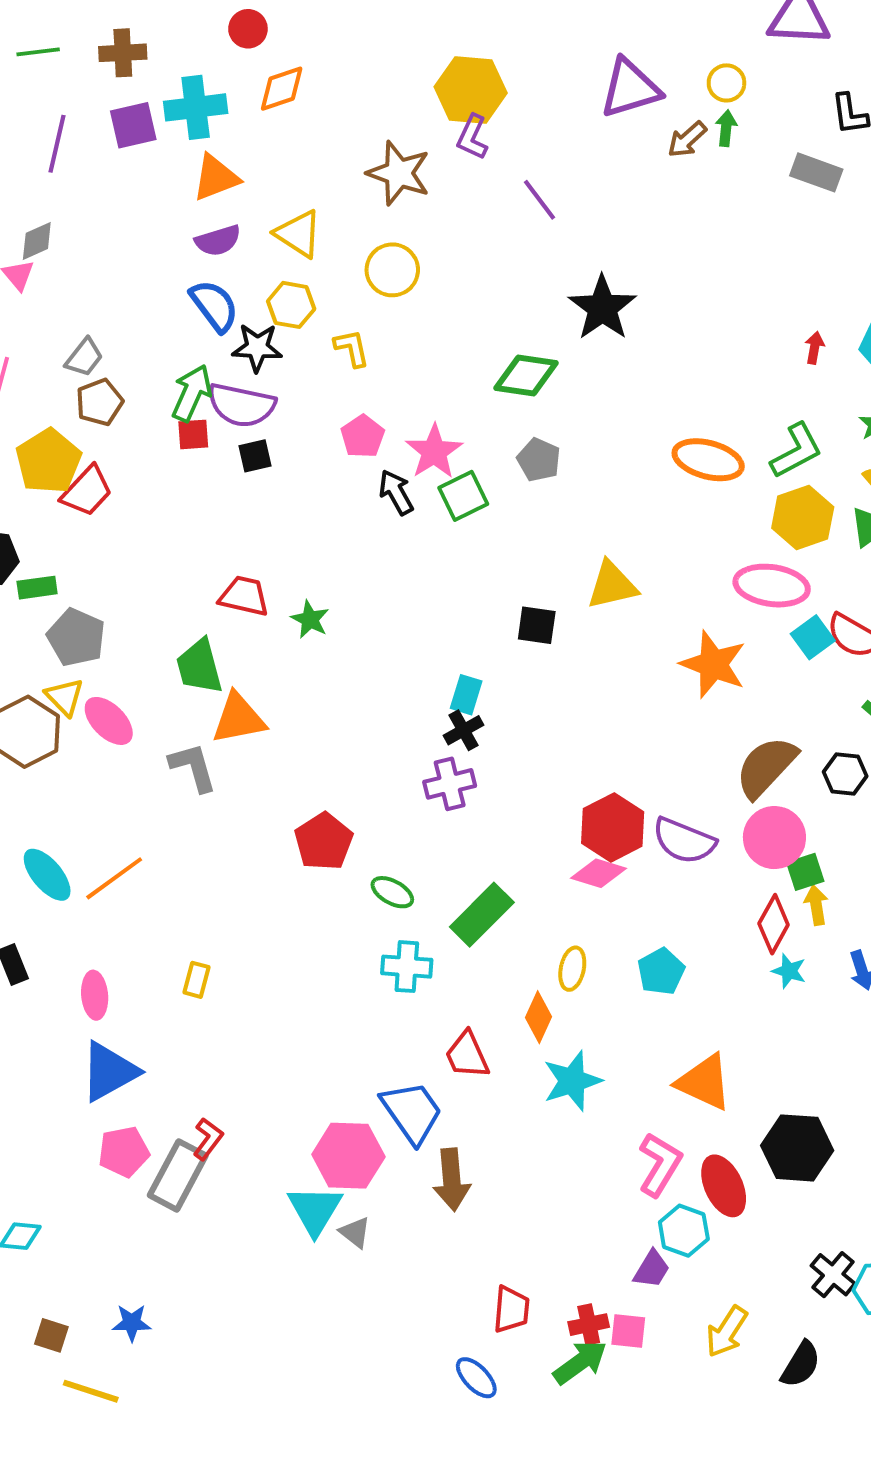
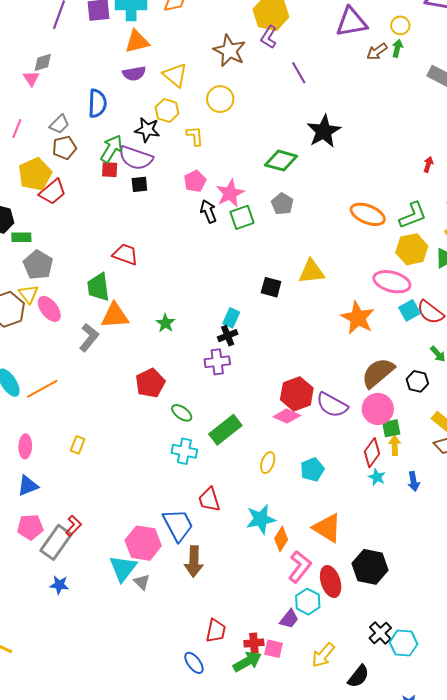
blue semicircle: (214, 306) -> (97, 103), moved, turned 32
green star: (310, 619) -> (165, 323), moved
gray L-shape: (193, 767) -> (89, 338), turned 48
orange diamond: (539, 1017) -> (281, 539), moved
blue triangle: (109, 1071) -> (28, 486), size x0.7
blue star: (132, 1323) -> (59, 585), moved

